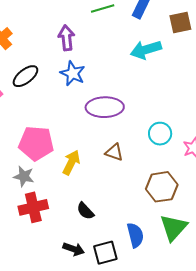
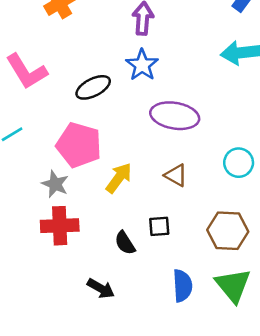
black ellipse: (25, 76) -> (93, 87), moved
green triangle: (174, 228) -> (233, 285), turned -32
black square: (105, 253) -> (159, 226), moved, size x0.7

